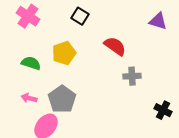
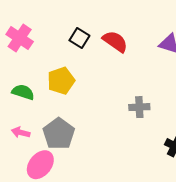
red semicircle: (115, 46) -> (115, 41), moved

